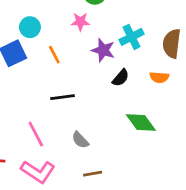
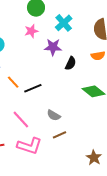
cyan cross: (132, 37) -> (64, 23), moved
orange line: (54, 55) -> (13, 82), moved
brown line: (93, 174) -> (60, 135), moved

